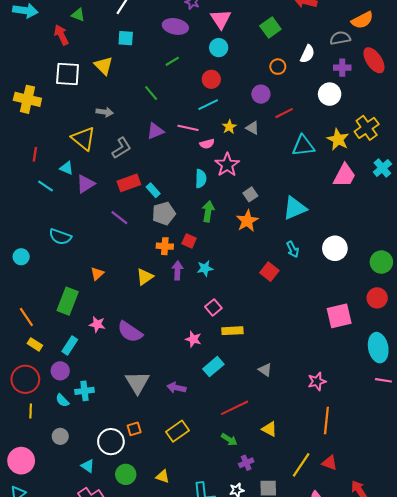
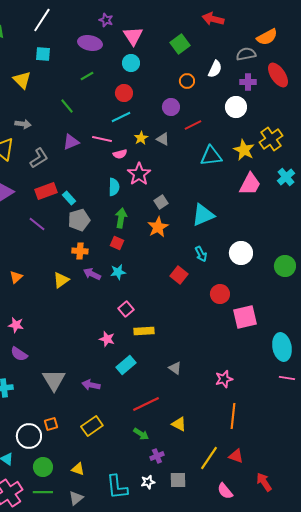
red square: (189, 241) -> (117, 243), moved
purple arrow: (177, 270) -> (92, 274), turned -66
red circle: (377, 298) -> (220, 294), moved
purple semicircle: (130, 332) -> (19, 354), moved, size x0.7

